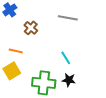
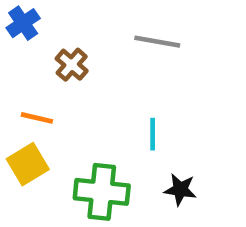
cyan line: (66, 58) -> (153, 134), turned 32
black star: (69, 80) -> (180, 190), moved

